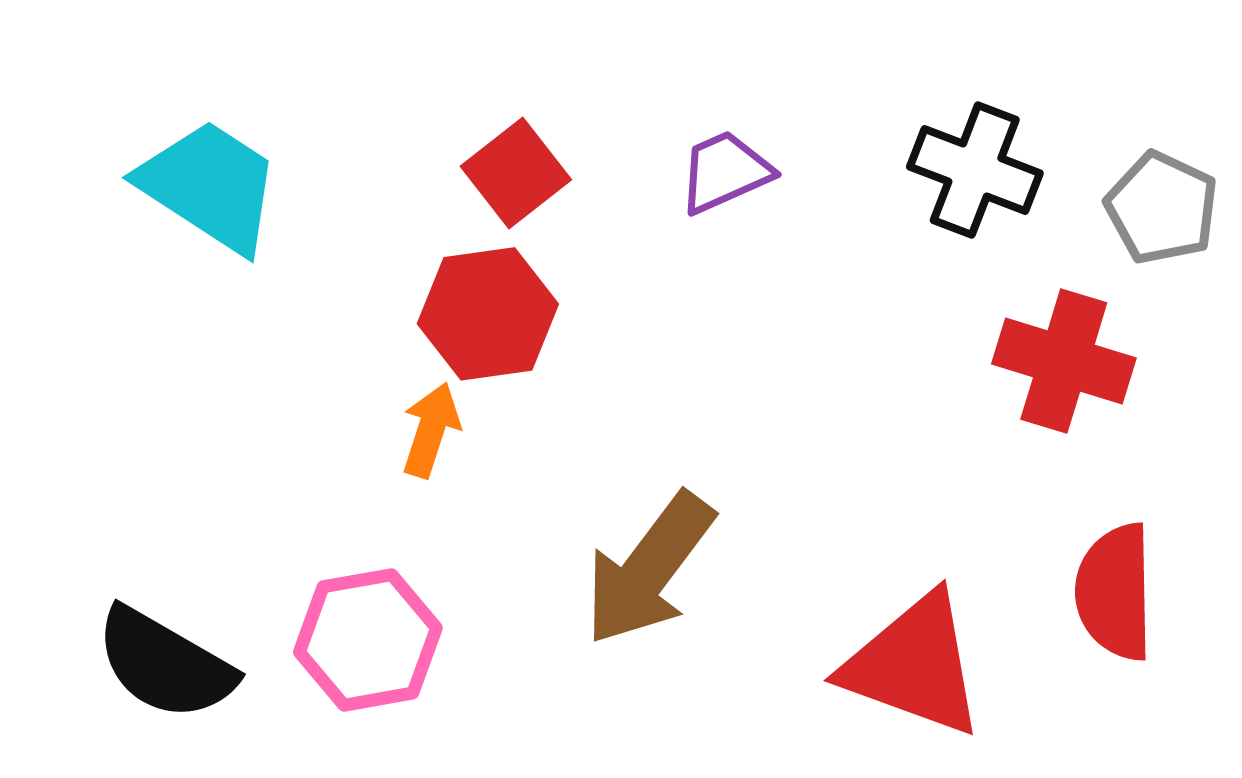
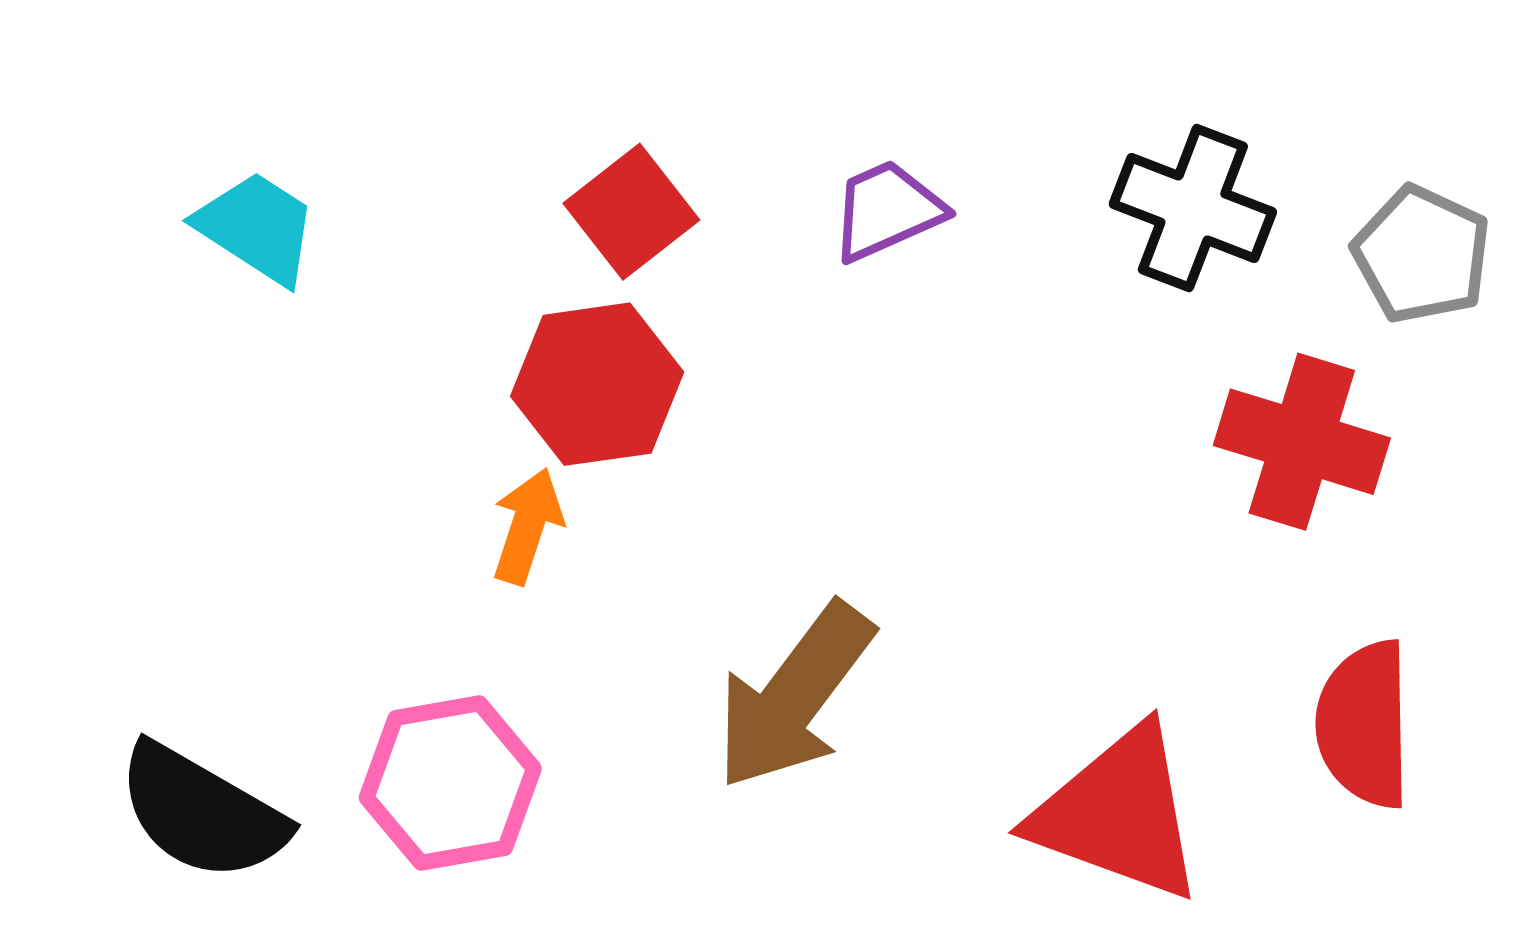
cyan trapezoid: (210, 186) -> (257, 228), size x0.7

